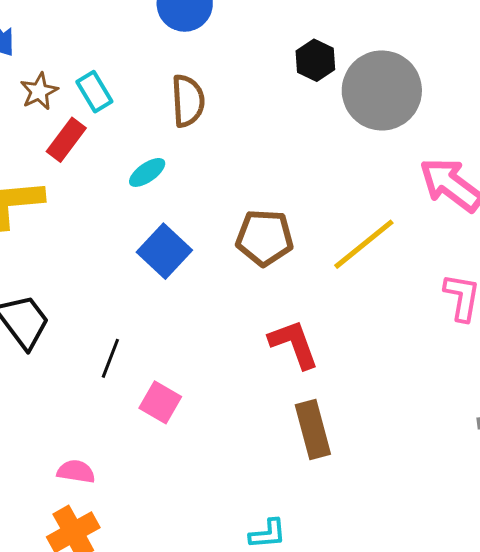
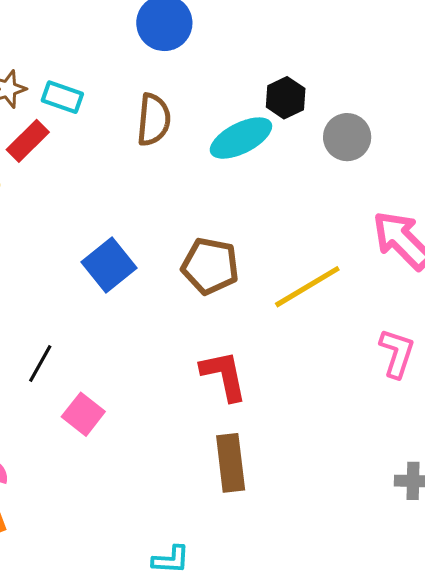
gray circle: (382, 90) -> (347, 137), size x0.6
cyan rectangle: (94, 92) -> (62, 97), turned -48
cyan ellipse: (147, 172) -> (241, 138), moved, size x1.6

